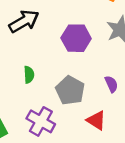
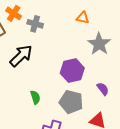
purple hexagon: (76, 38) -> (72, 71), moved

